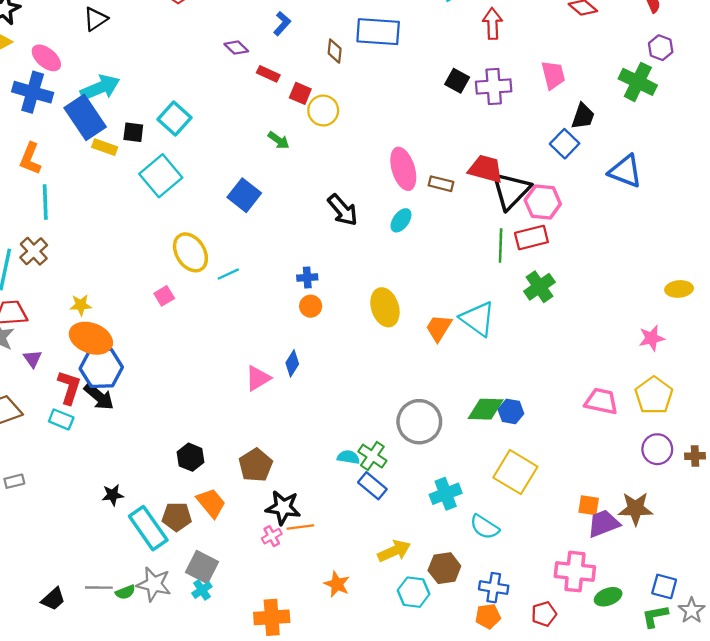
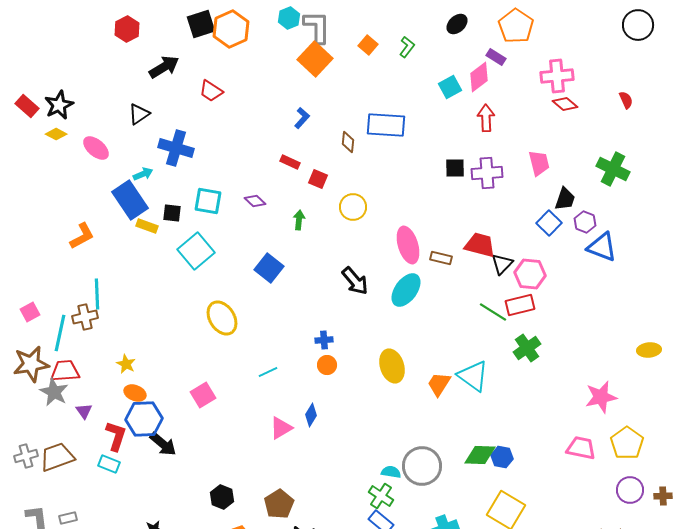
purple diamond: (236, 48) -> (255, 201), moved
purple hexagon: (661, 48) -> (585, 222), moved
black square: (457, 81) -> (455, 168), turned -30
cyan arrow: (100, 88) -> (143, 174), size x0.6
blue cross: (33, 92) -> (176, 148), moved
yellow circle: (323, 111) -> (353, 207), moved
cyan square: (174, 119) -> (208, 201), turned -32
green arrow: (279, 140) -> (299, 220), turned -120
orange L-shape: (30, 159) -> (82, 236), turned -140
black triangle: (511, 191) -> (502, 264), size x0.6
cyan line: (45, 202) -> (97, 294), moved
cyan ellipse: (401, 220) -> (406, 290), size x1.6
green line: (501, 246) -> (493, 312), turned -60
brown cross: (34, 251) -> (85, 317), turned 30
cyan line: (228, 274) -> (268, 372), moved
pink square: (164, 296) -> (203, 395), moved, size x1.4
yellow star: (81, 305) -> (126, 364), turned 30
orange ellipse: (91, 338) -> (135, 393), size x0.6
pink star: (652, 338) -> (601, 397), moved, size x1.4
black arrow: (99, 397) -> (163, 444), moved
cyan semicircle: (348, 457) -> (391, 472), moved

